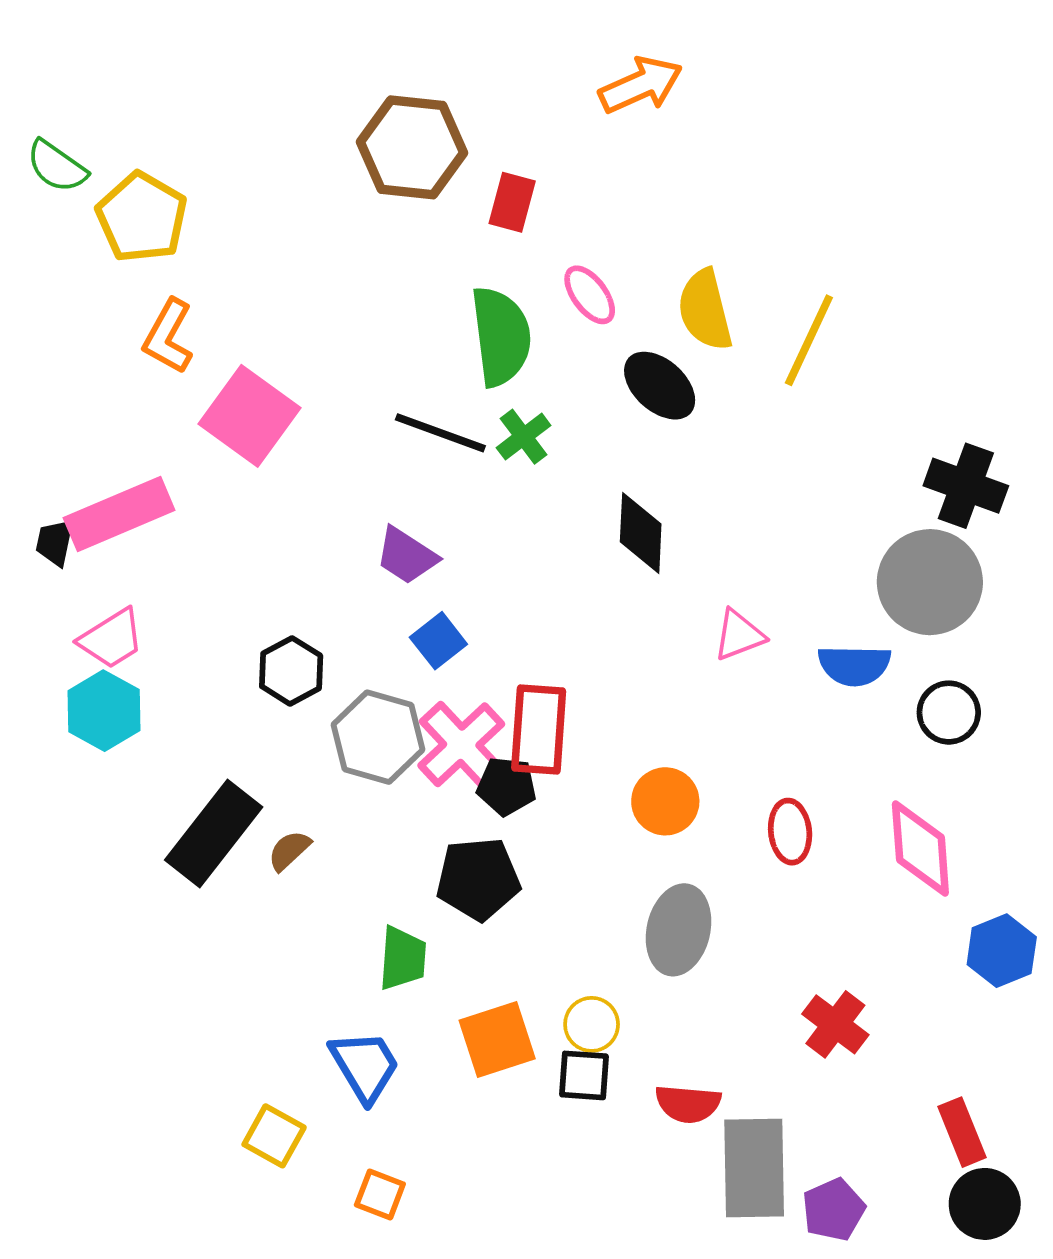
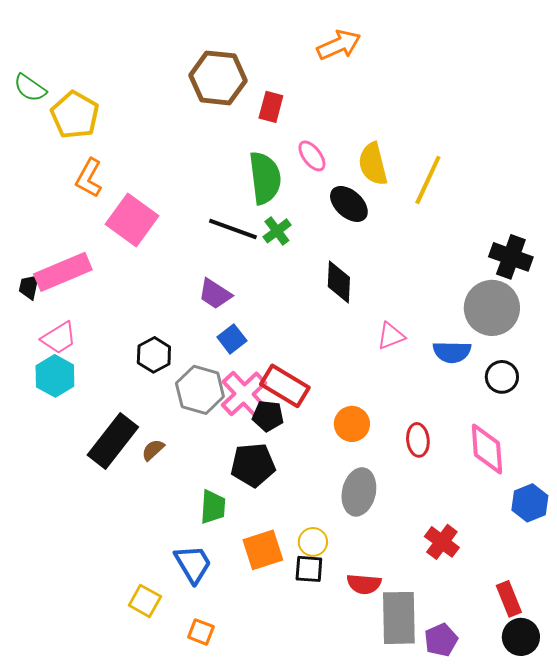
red rectangle: (539, 730) -> (285, 386), turned -63

